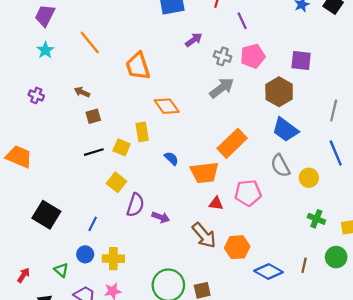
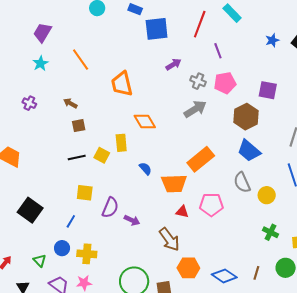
yellow square: (116, 182) -> (85, 193), moved, turned -36
orange hexagon: (237, 247) -> (188, 268), moved

